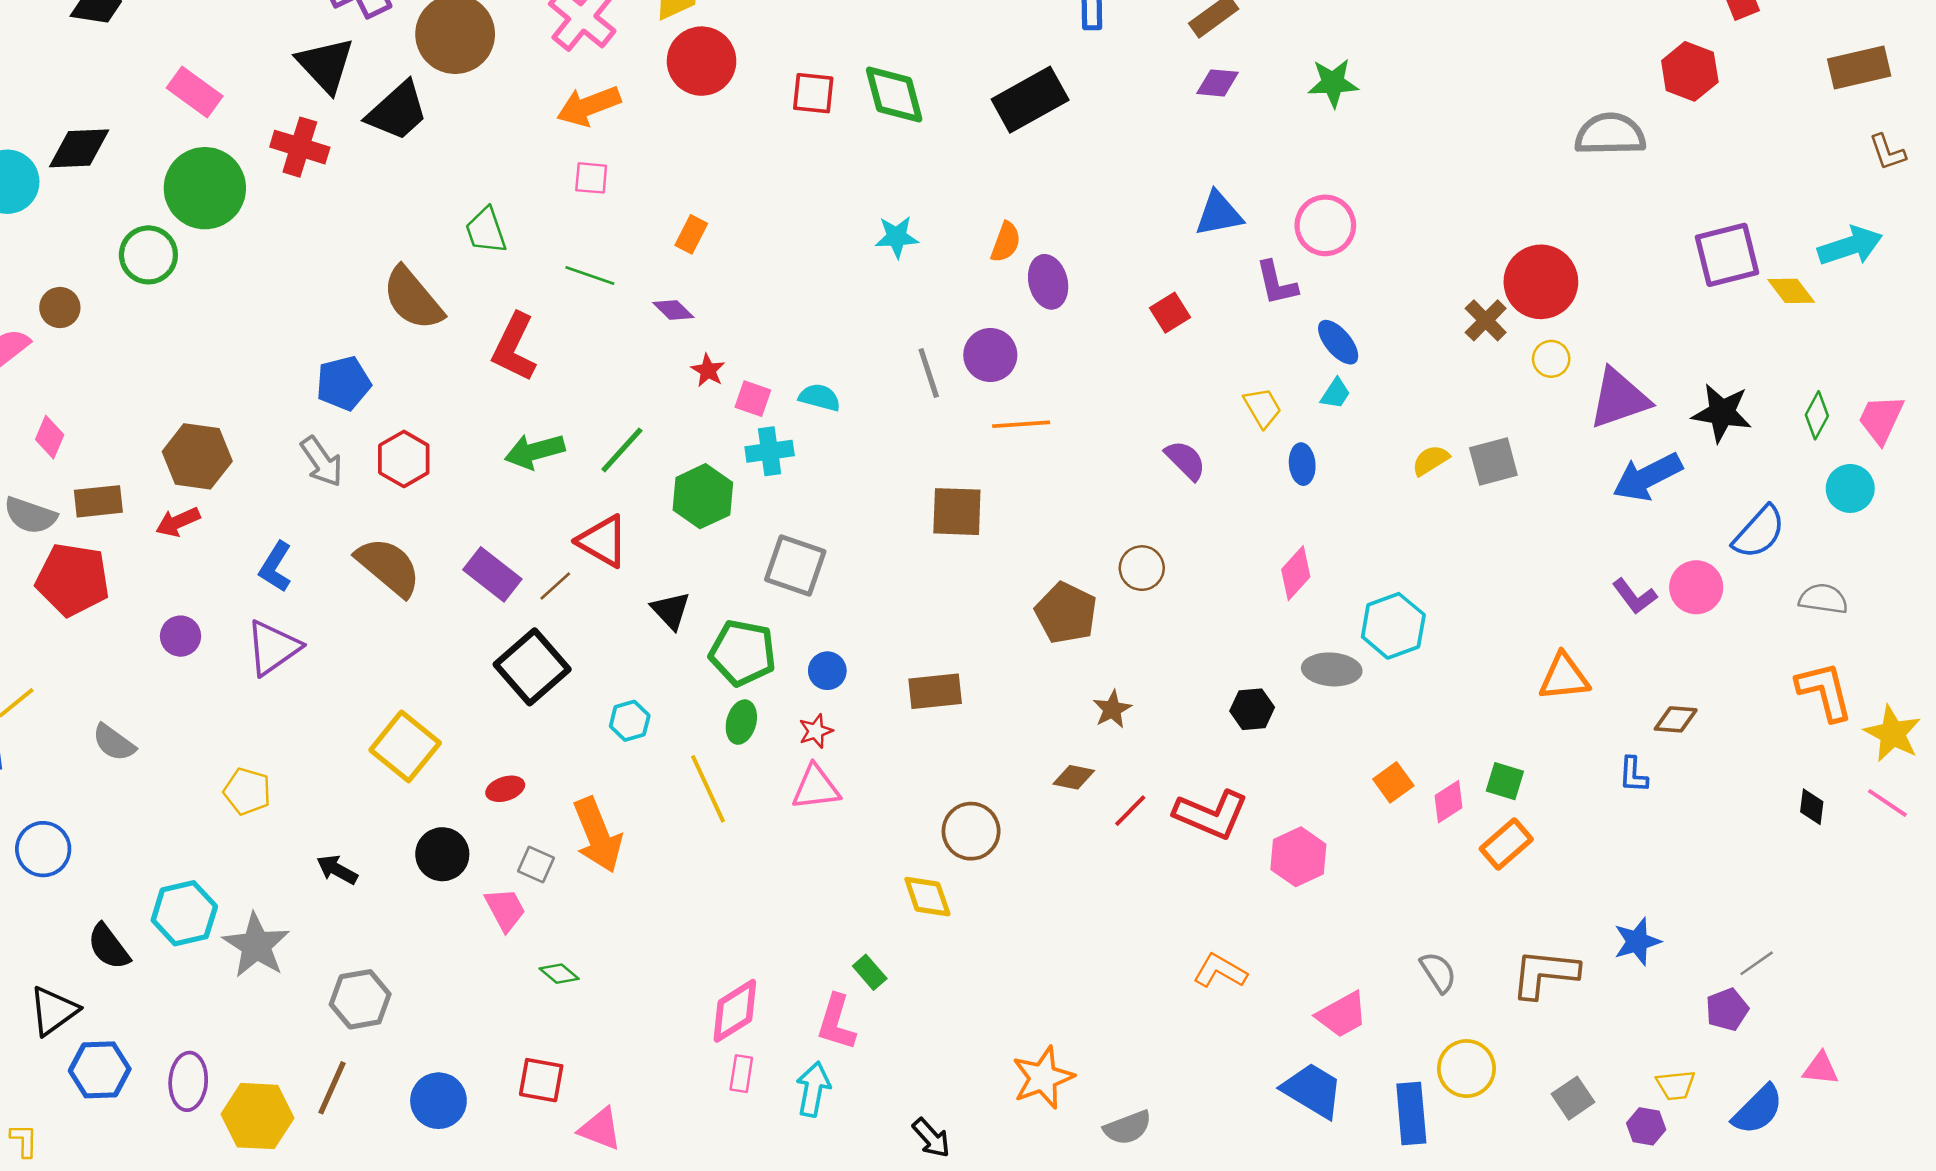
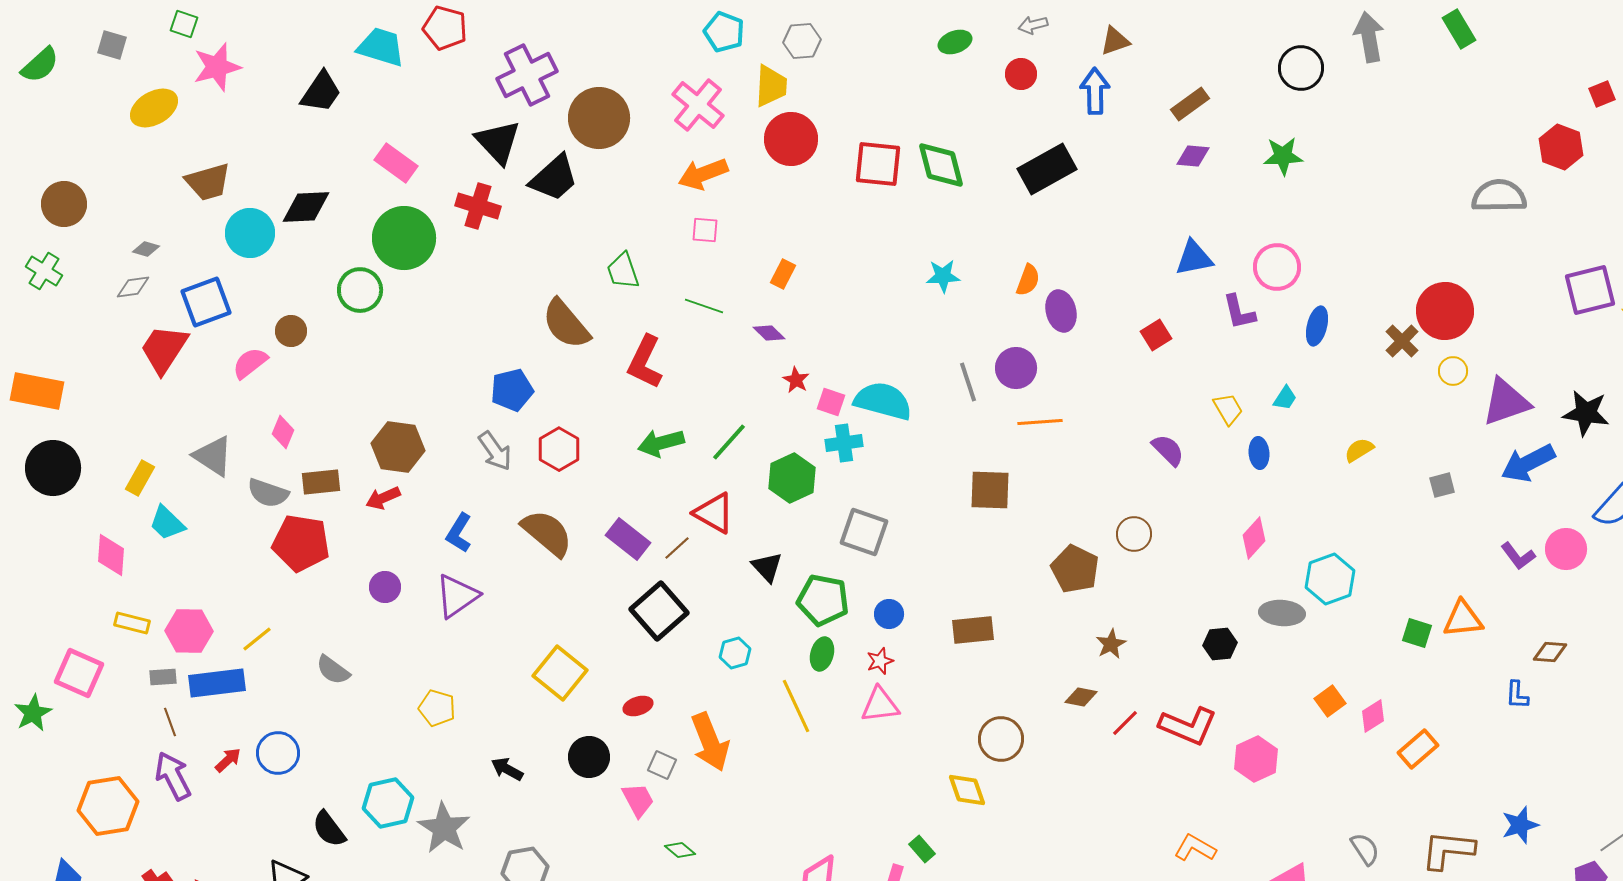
red square: (813, 93) -> (878, 164), size x1.4
blue ellipse: (1338, 342) -> (1317, 326), moved, turned 54
cyan semicircle: (820, 397) -> (883, 401), size x1.8
gray square: (1493, 462) -> (1442, 485), moved, size x0.7
green square: (1505, 781) -> (1417, 633), moved

